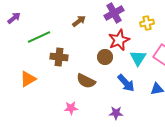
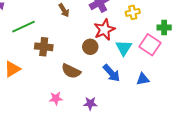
brown arrow: (79, 21) -> (64, 10), turned 96
purple star: (116, 113) -> (90, 103), moved

